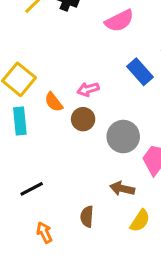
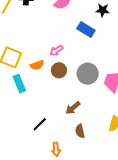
orange semicircle: (54, 102) -> (37, 65), turned -56
brown arrow: (122, 189) -> (73, 108), moved, turned -35
orange arrow: (44, 232) -> (56, 149), turned -144

